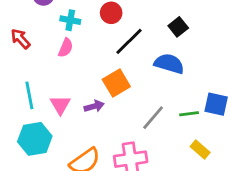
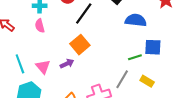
pink semicircle: (66, 48) -> (40, 26), turned 152
blue semicircle: (169, 64) -> (136, 20), moved
gray line: (153, 118) -> (122, 79), moved

